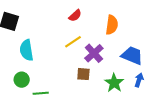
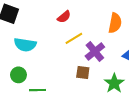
red semicircle: (75, 16) -> (64, 17), moved
cyan semicircle: (26, 50) -> (25, 45), turned -75

